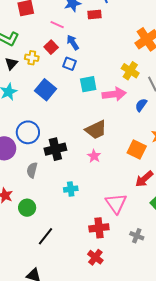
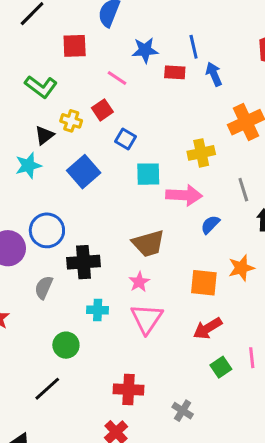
blue arrow: (73, 42) -> (214, 74), moved
black triangle: (11, 63) -> (44, 135), moved
yellow cross: (130, 71) -> (201, 153), moved, turned 36
blue semicircle: (141, 105) -> (210, 225), moved
orange square: (137, 149) -> (204, 283), turned -30
cyan cross: (71, 189) -> (98, 310), moved
pink triangle: (116, 203) -> (147, 319), moved
green circle: (27, 208) -> (66, 345), moved

